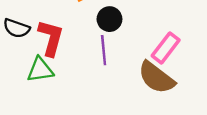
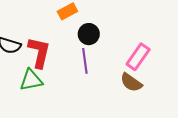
brown semicircle: (156, 78) -> (131, 82), size x0.7

